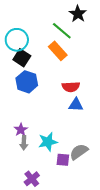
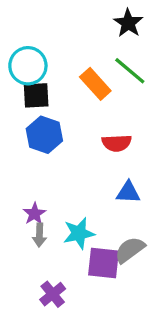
green line: (62, 31) -> (130, 71), moved
black square: (22, 58) -> (36, 95), turned -36
blue triangle: (76, 105) -> (128, 192), moved
purple square: (63, 160) -> (104, 263), size x1.5

